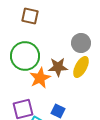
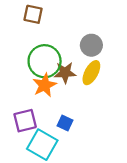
green circle: (25, 56) -> (45, 61), moved

